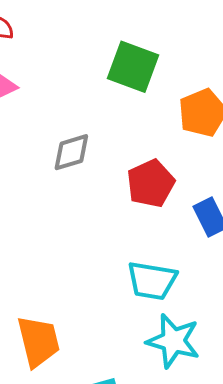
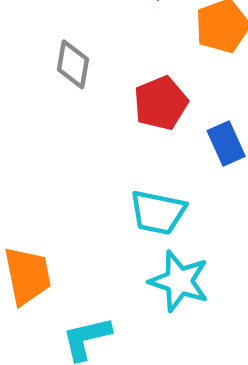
gray diamond: (71, 152) -> (73, 64), turned -66

